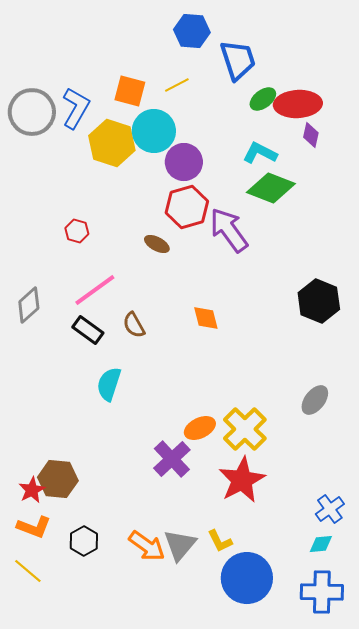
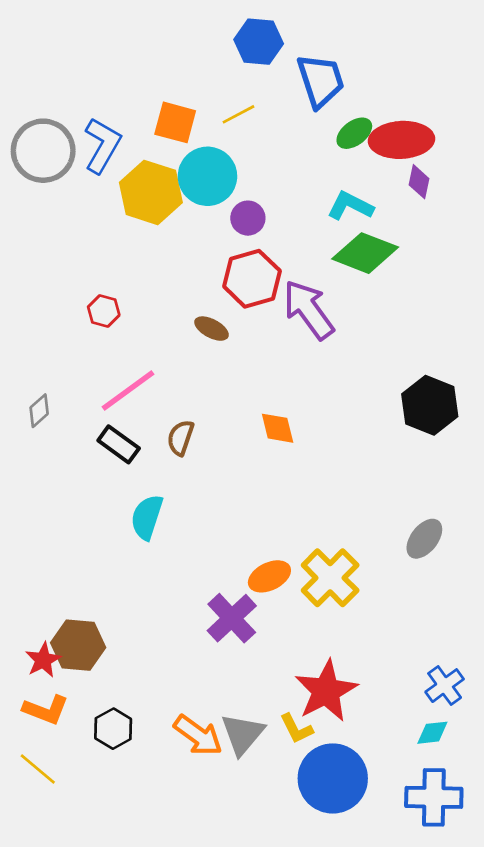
purple circle: (184, 162) -> (248, 218), size x0.7
gray diamond: (29, 305) -> (39, 411), size x0.7
brown semicircle: (134, 325) -> (181, 438), turned 48
red star: (242, 480) -> (326, 691), moved

